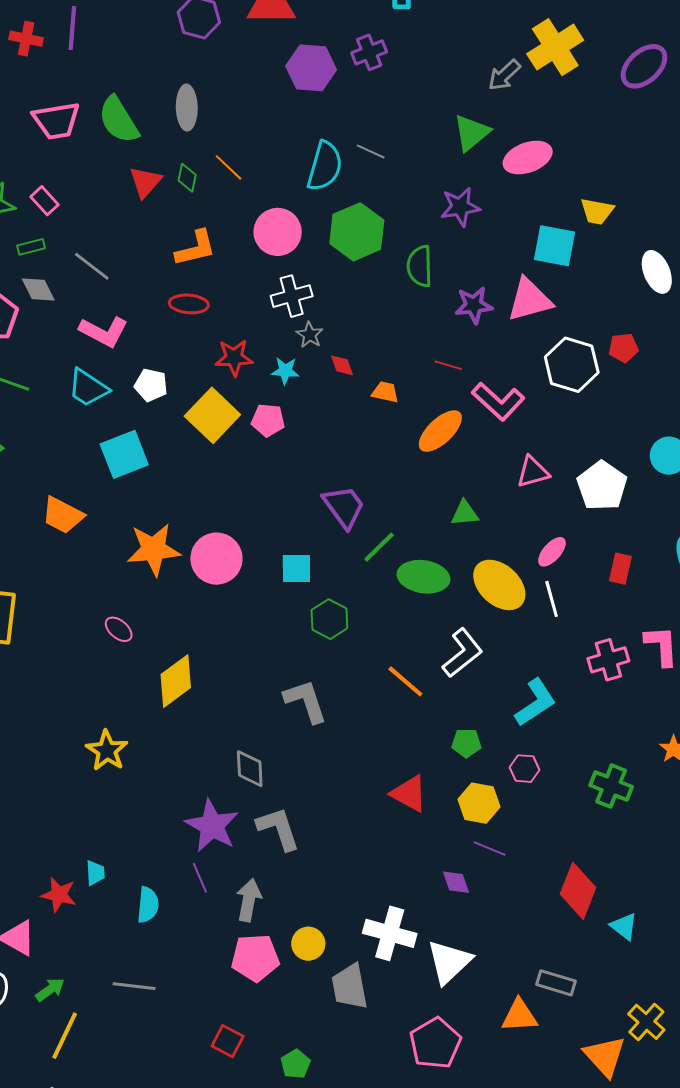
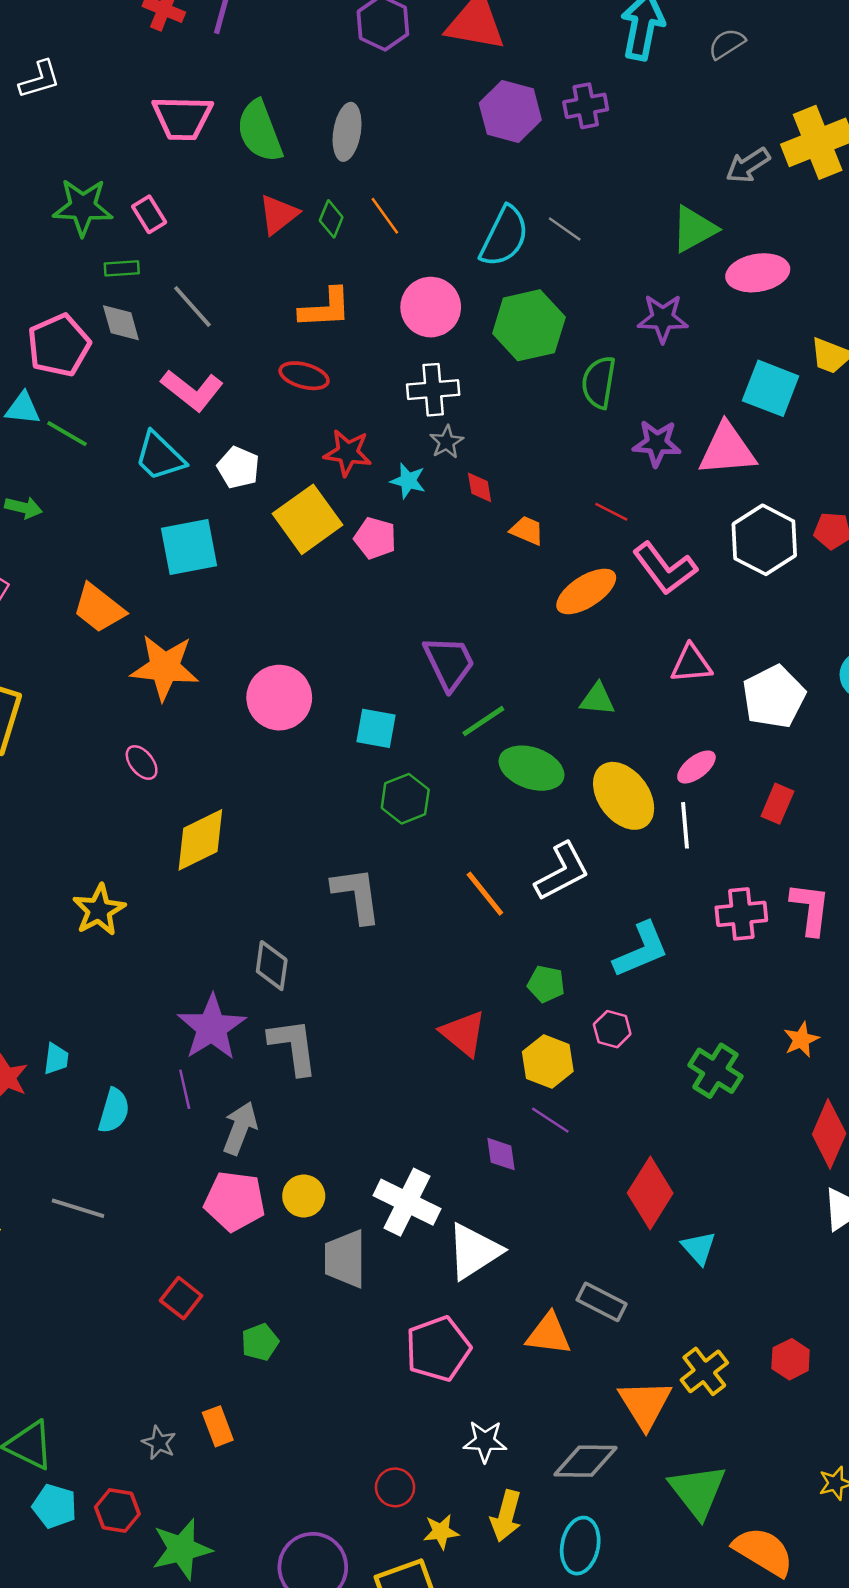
orange star: (154, 549) -> (165, 667), moved

